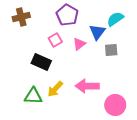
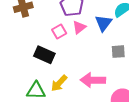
pink triangle: (79, 44) -> (79, 27), moved
gray square: (111, 50) -> (118, 52), moved

